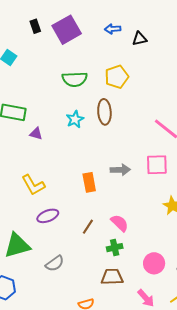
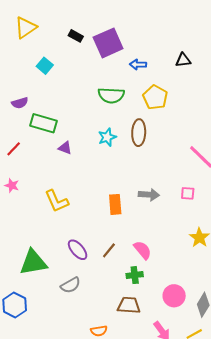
black rectangle: (35, 26) -> (76, 36), turned -48
blue arrow: (113, 29) -> (138, 64), moved
yellow pentagon: (117, 77) -> (155, 97), turned -30
pink square: (157, 165) -> (188, 193), size x0.6
purple ellipse: (48, 216) -> (78, 250), moved, turned 65

